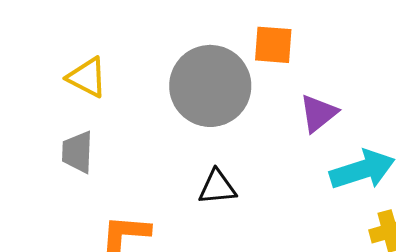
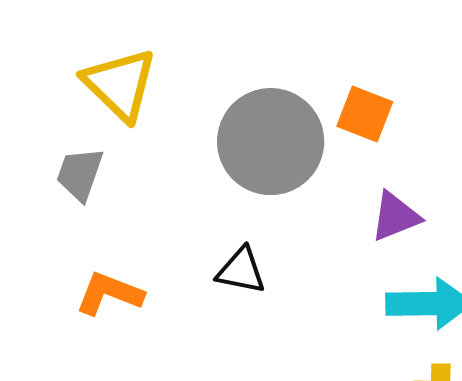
yellow triangle: (87, 77) -> (120, 84), size x1.4

